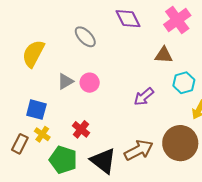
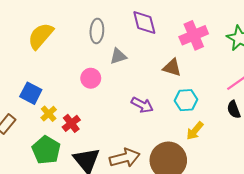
gray ellipse: (85, 37) -> (97, 31), turned 35
gray triangle: (65, 81) -> (118, 56), moved
purple arrow: (144, 97) -> (142, 105), turned -125
yellow cross: (42, 134) -> (49, 114), moved

